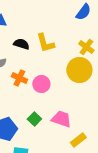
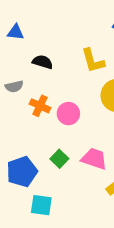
yellow L-shape: (45, 43) -> (93, 61), moved

